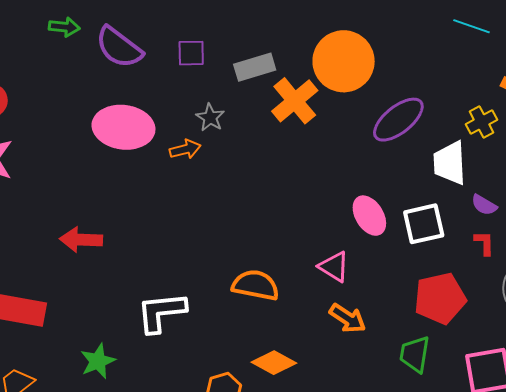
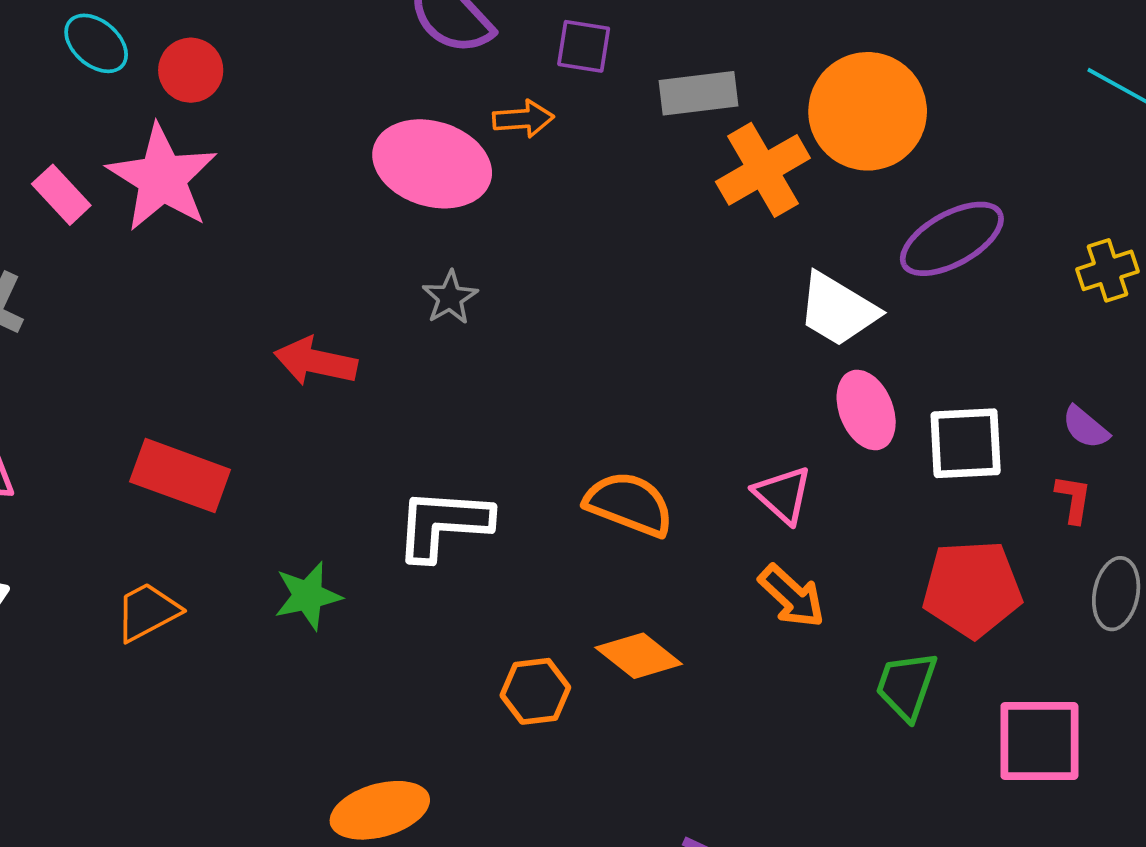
gray star: (210, 118) -> (450, 298), moved
orange arrow: (185, 149) -> (523, 119), moved
white trapezoid: (450, 163) -> (838, 310), moved, turned -66

